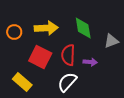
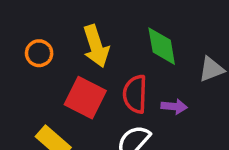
yellow arrow: (46, 28) -> (96, 46), turned 75

